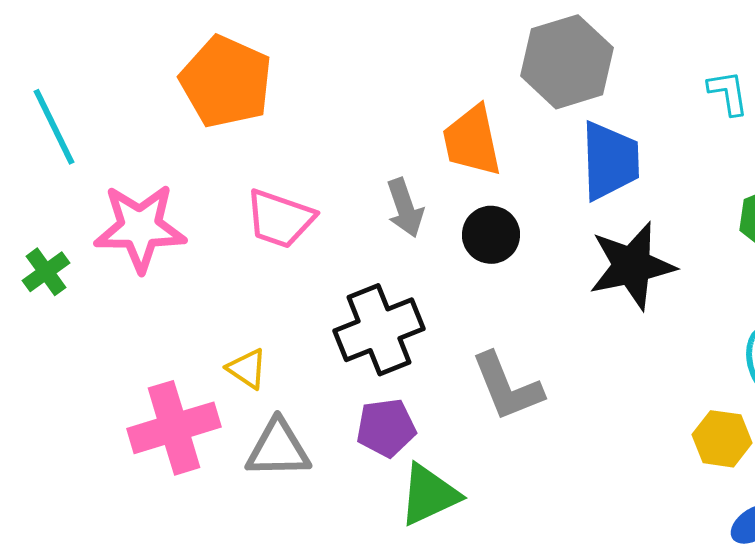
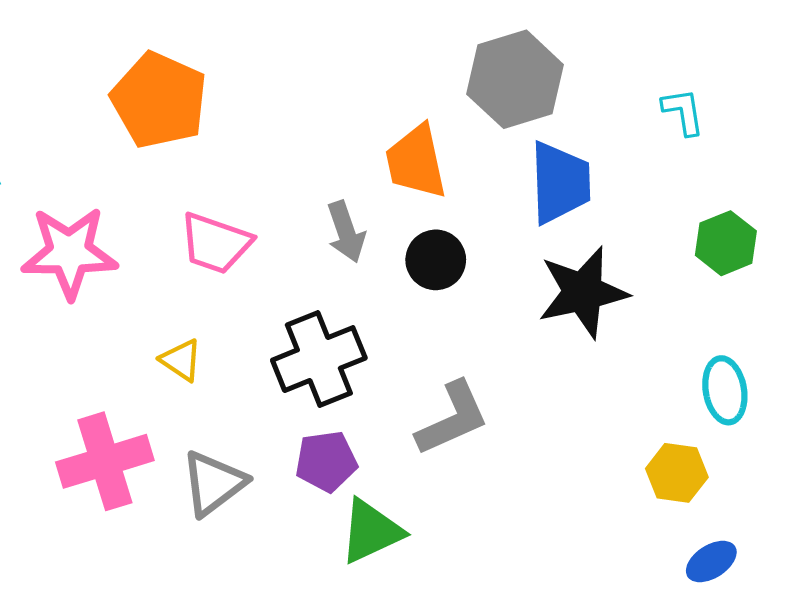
yellow triangle: (247, 369) -> (181, 360), moved
gray L-shape: (507, 387) -> (452, 419), turned -92
gray triangle: (278, 449) -> (213, 483), turned -36

